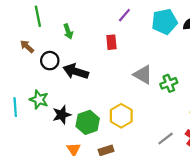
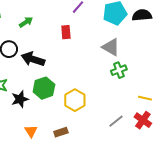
green arrow: (68, 31) -> (26, 22), turned -104
gray triangle: (143, 75) -> (111, 47), moved
green hexagon: (88, 122) -> (44, 88), moved

